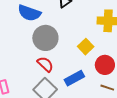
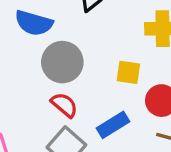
yellow square: (86, 47) -> (128, 72), turned -35

